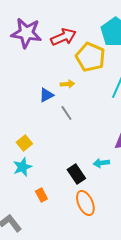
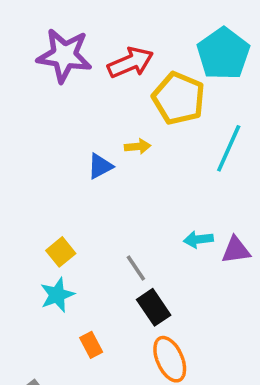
gray line: (66, 113) -> (136, 268), moved
cyan arrow: (101, 163) -> (198, 239), moved

